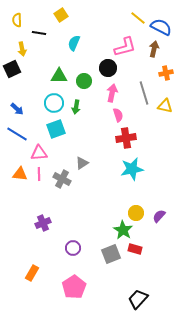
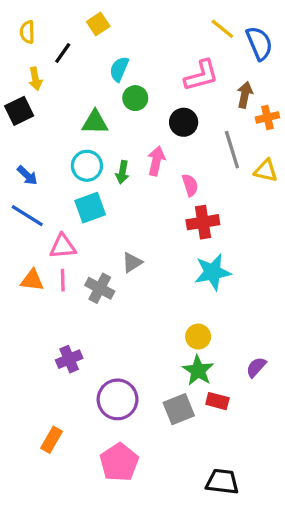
blue semicircle: (161, 27) -> (259, 43), turned 40
black line: (39, 33) -> (63, 53), turned -64
brown arrow: (154, 49) -> (245, 95), moved
black circle: (108, 68) -> (184, 122), moved
green circle: (84, 81) -> (135, 98), moved
pink arrow: (112, 93) -> (156, 161), moved
yellow circle: (136, 213) -> (198, 337), moved
purple semicircle: (159, 216) -> (256, 367), moved
purple circle: (73, 248) -> (118, 399), size x1.6
black trapezoid: (138, 299) -> (222, 482), turned 55

